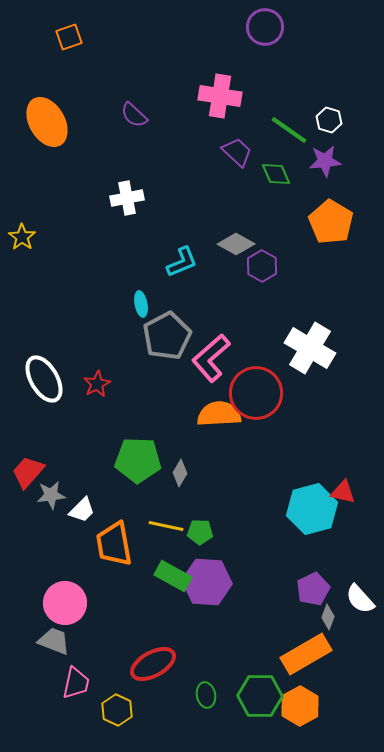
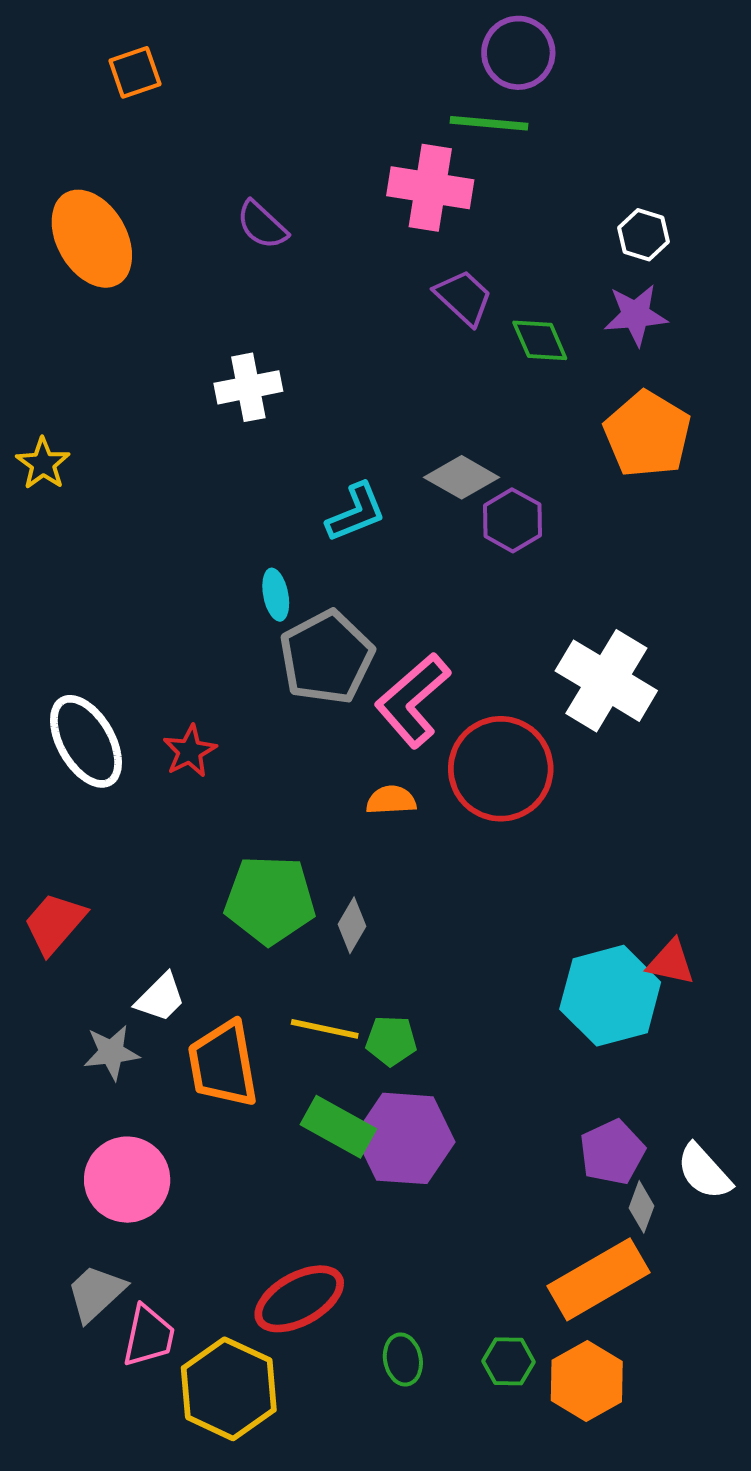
green line: (289, 130) -> (489, 123), moved, turned -30
orange semicircle: (219, 414) -> (391, 800), moved, size x0.6
gray star: (51, 495) -> (111, 1052), moved
gray trapezoid: (54, 641) -> (96, 1293), moved, turned -64
green hexagon: (260, 696) -> (509, 1361), size x0.6
yellow hexagon: (117, 710) -> (229, 1389), size x1.6

